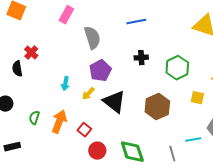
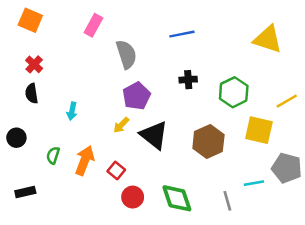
red cross: (31, 53) -> (34, 64), moved
cyan arrow: (65, 84) -> (72, 111), moved
yellow square: (197, 98) -> (259, 130), size x1.6

